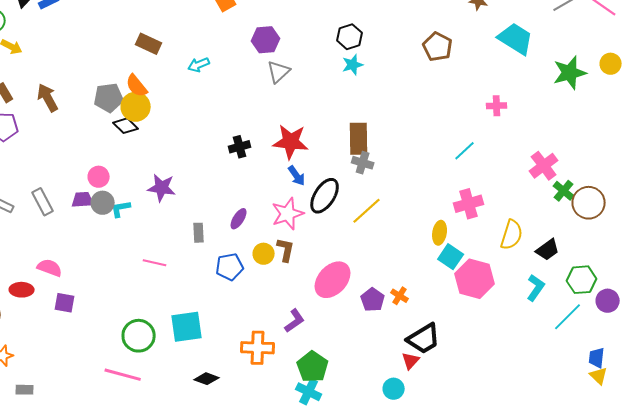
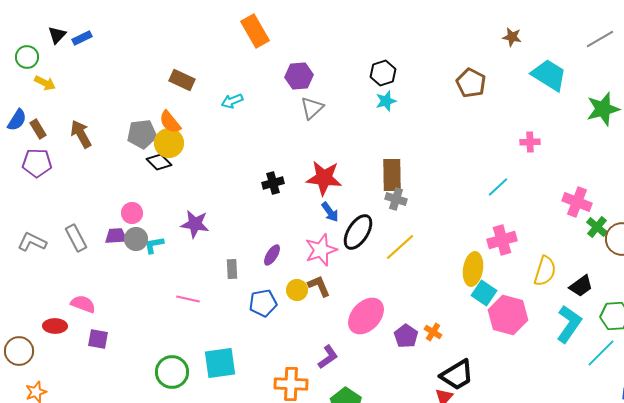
pink cross: (544, 166) -> (577, 202), turned -32
yellow ellipse: (440, 233) -> (473, 269), size x1.4
brown L-shape: (286, 250) -> (319, 286), turned -35
cyan L-shape: (536, 288) -> (569, 324), size x1.4

